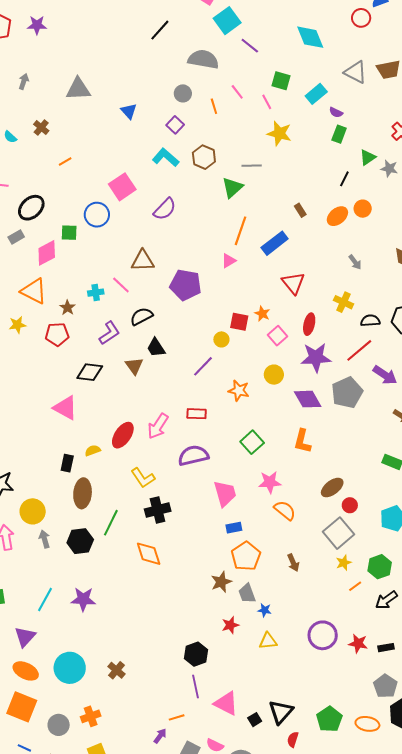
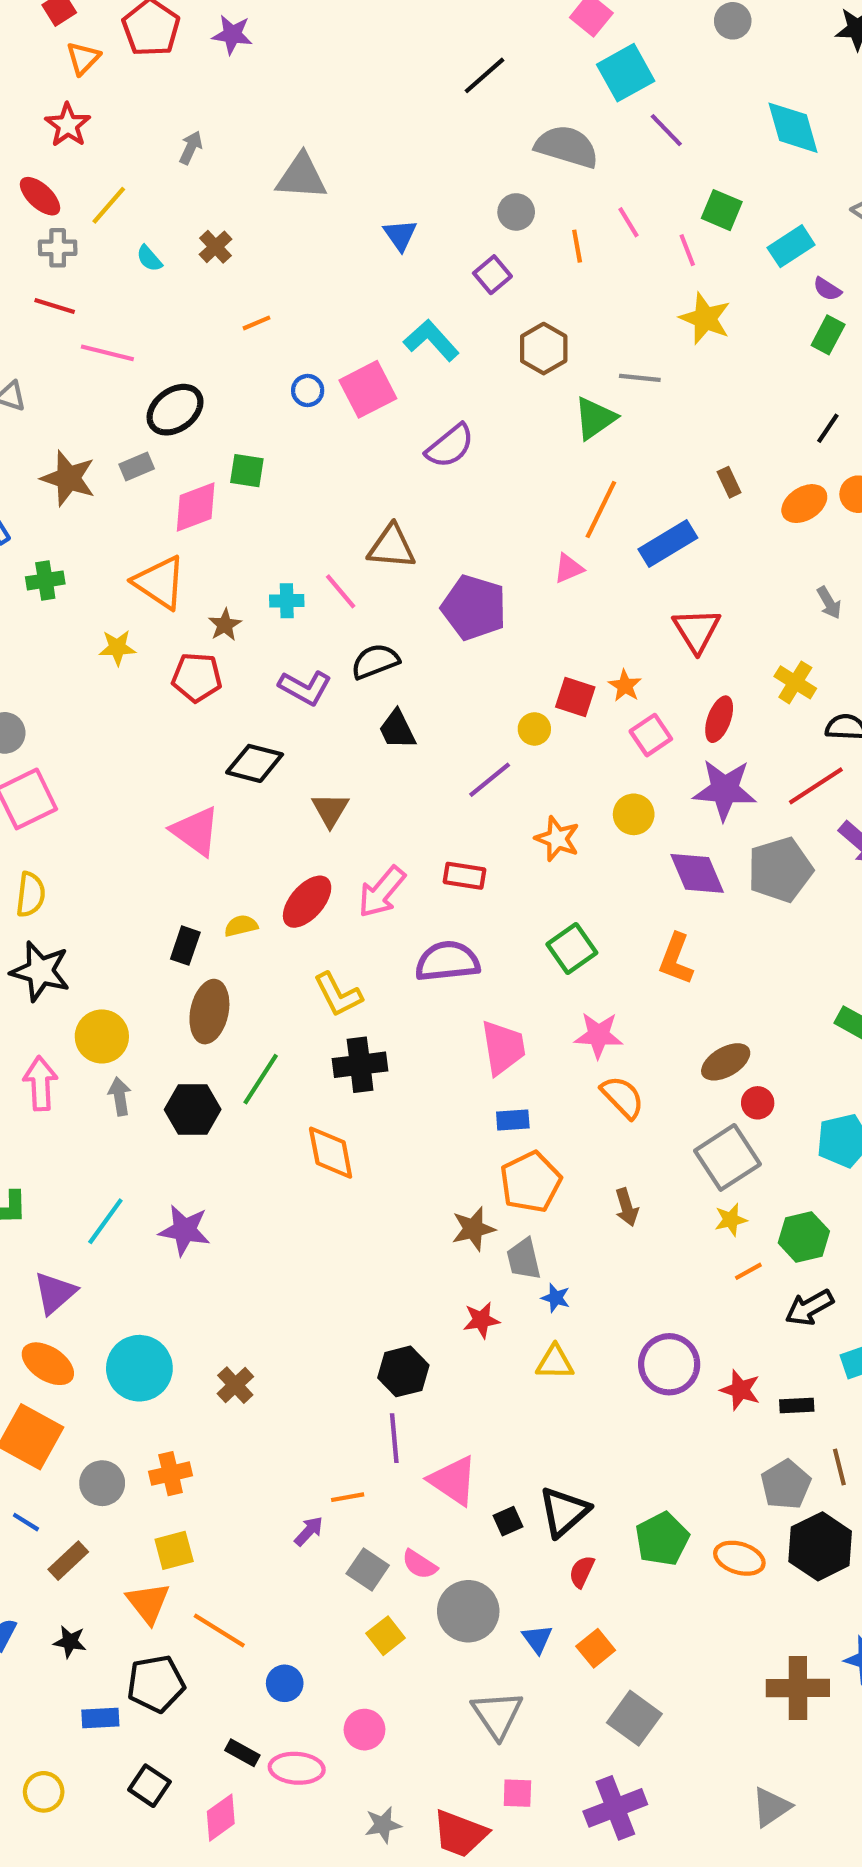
cyan L-shape: (166, 157) -> (431, 340), moved
blue circle: (97, 215) -> (308, 390), moved, size x0.6
purple L-shape: (109, 333) -> (305, 688), turned 55
brown triangle: (134, 366) -> (330, 810), moved

